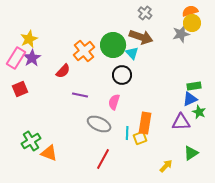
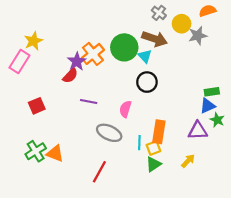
yellow circle: (192, 23) -> (182, 24), moved
purple star: (32, 58) -> (77, 61), moved
black circle: (122, 75) -> (147, 82), moved
red square: (20, 89) -> (37, 106), moved
orange triangle: (49, 153) -> (55, 153), moved
green triangle: (191, 153) -> (153, 164), moved
red line: (103, 159) -> (99, 172), moved
yellow arrow: (166, 166) -> (188, 161), moved

